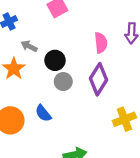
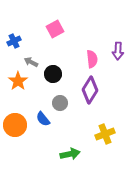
gray circle: (63, 82) -> (60, 103), moved
yellow cross: (124, 119) -> (105, 134), moved

